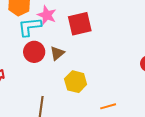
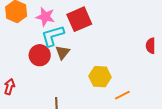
cyan L-shape: (30, 27) -> (53, 36), moved
yellow hexagon: (76, 82) -> (100, 77), moved

